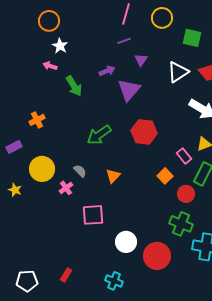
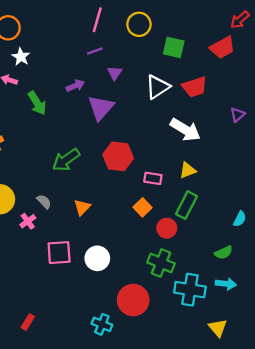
pink rectangle: (184, 156) -> (153, 178), moved, turned -42
white circle: (126, 242) -> (97, 258), moved
cyan cross: (114, 281) -> (102, 324), moved

